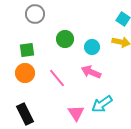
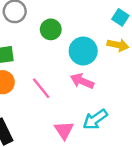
green circle: (65, 39) -> (51, 29), moved
cyan circle: (92, 47) -> (83, 51), size x1.5

